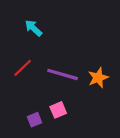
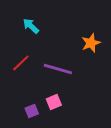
orange star: (98, 78) -> (91, 43), moved

